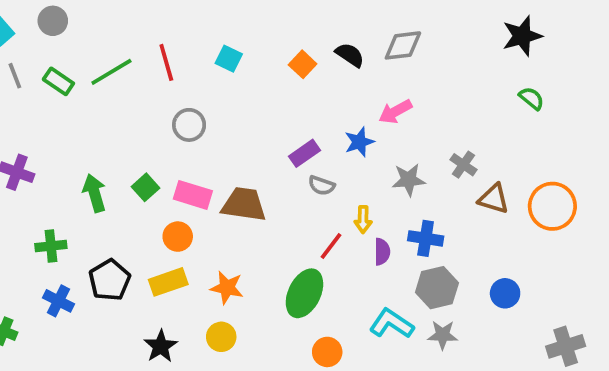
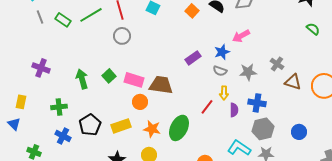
gray circle: (189, 125) -> (122, 36), moved
gray semicircle: (322, 185) -> (220, 71), moved
orange circle: (178, 237) -> (140, 102), moved
green ellipse: (304, 293) -> (179, 128), moved

